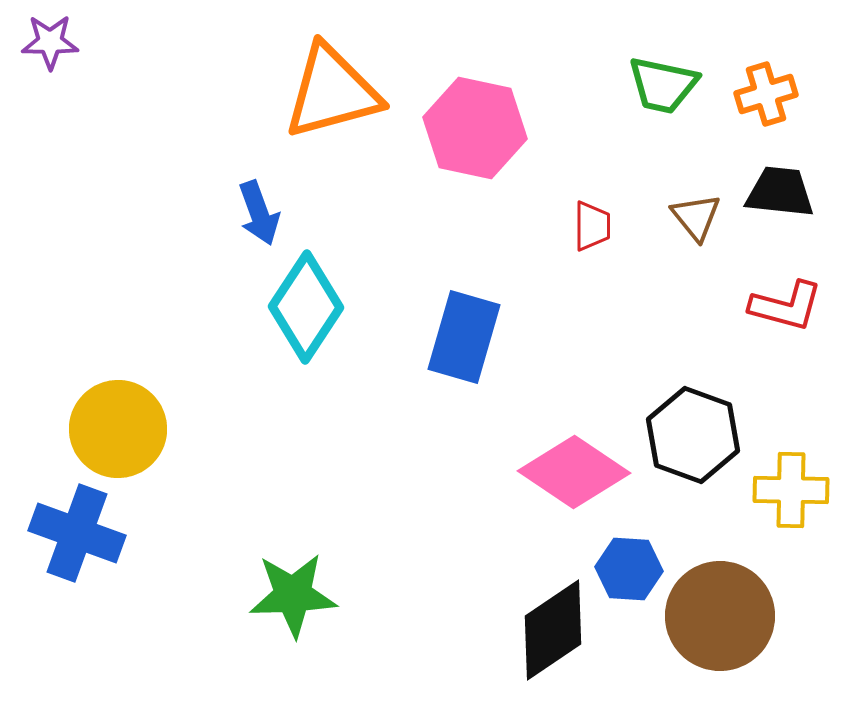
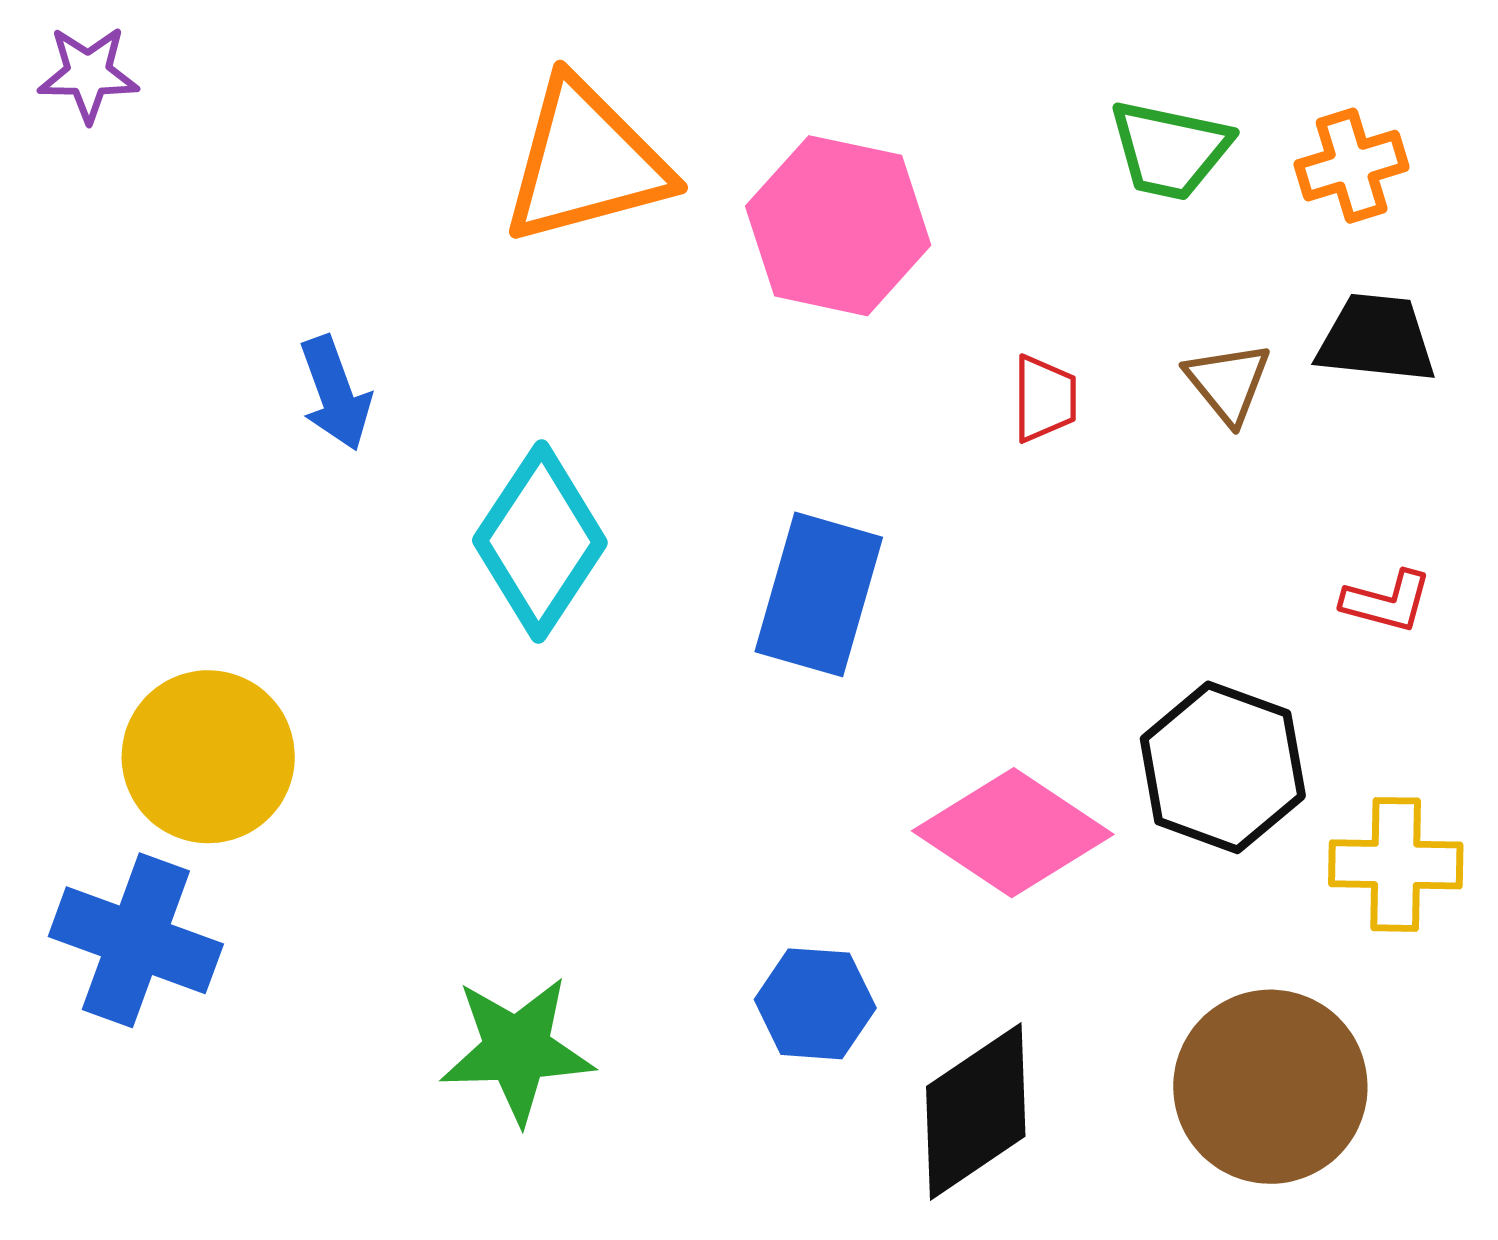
blue arrow: (259, 213) -> (335, 393), moved
red L-shape: (786, 306) -> (1387, 601), moved, size x0.7
blue hexagon: (629, 569) -> (815, 1004), moved

